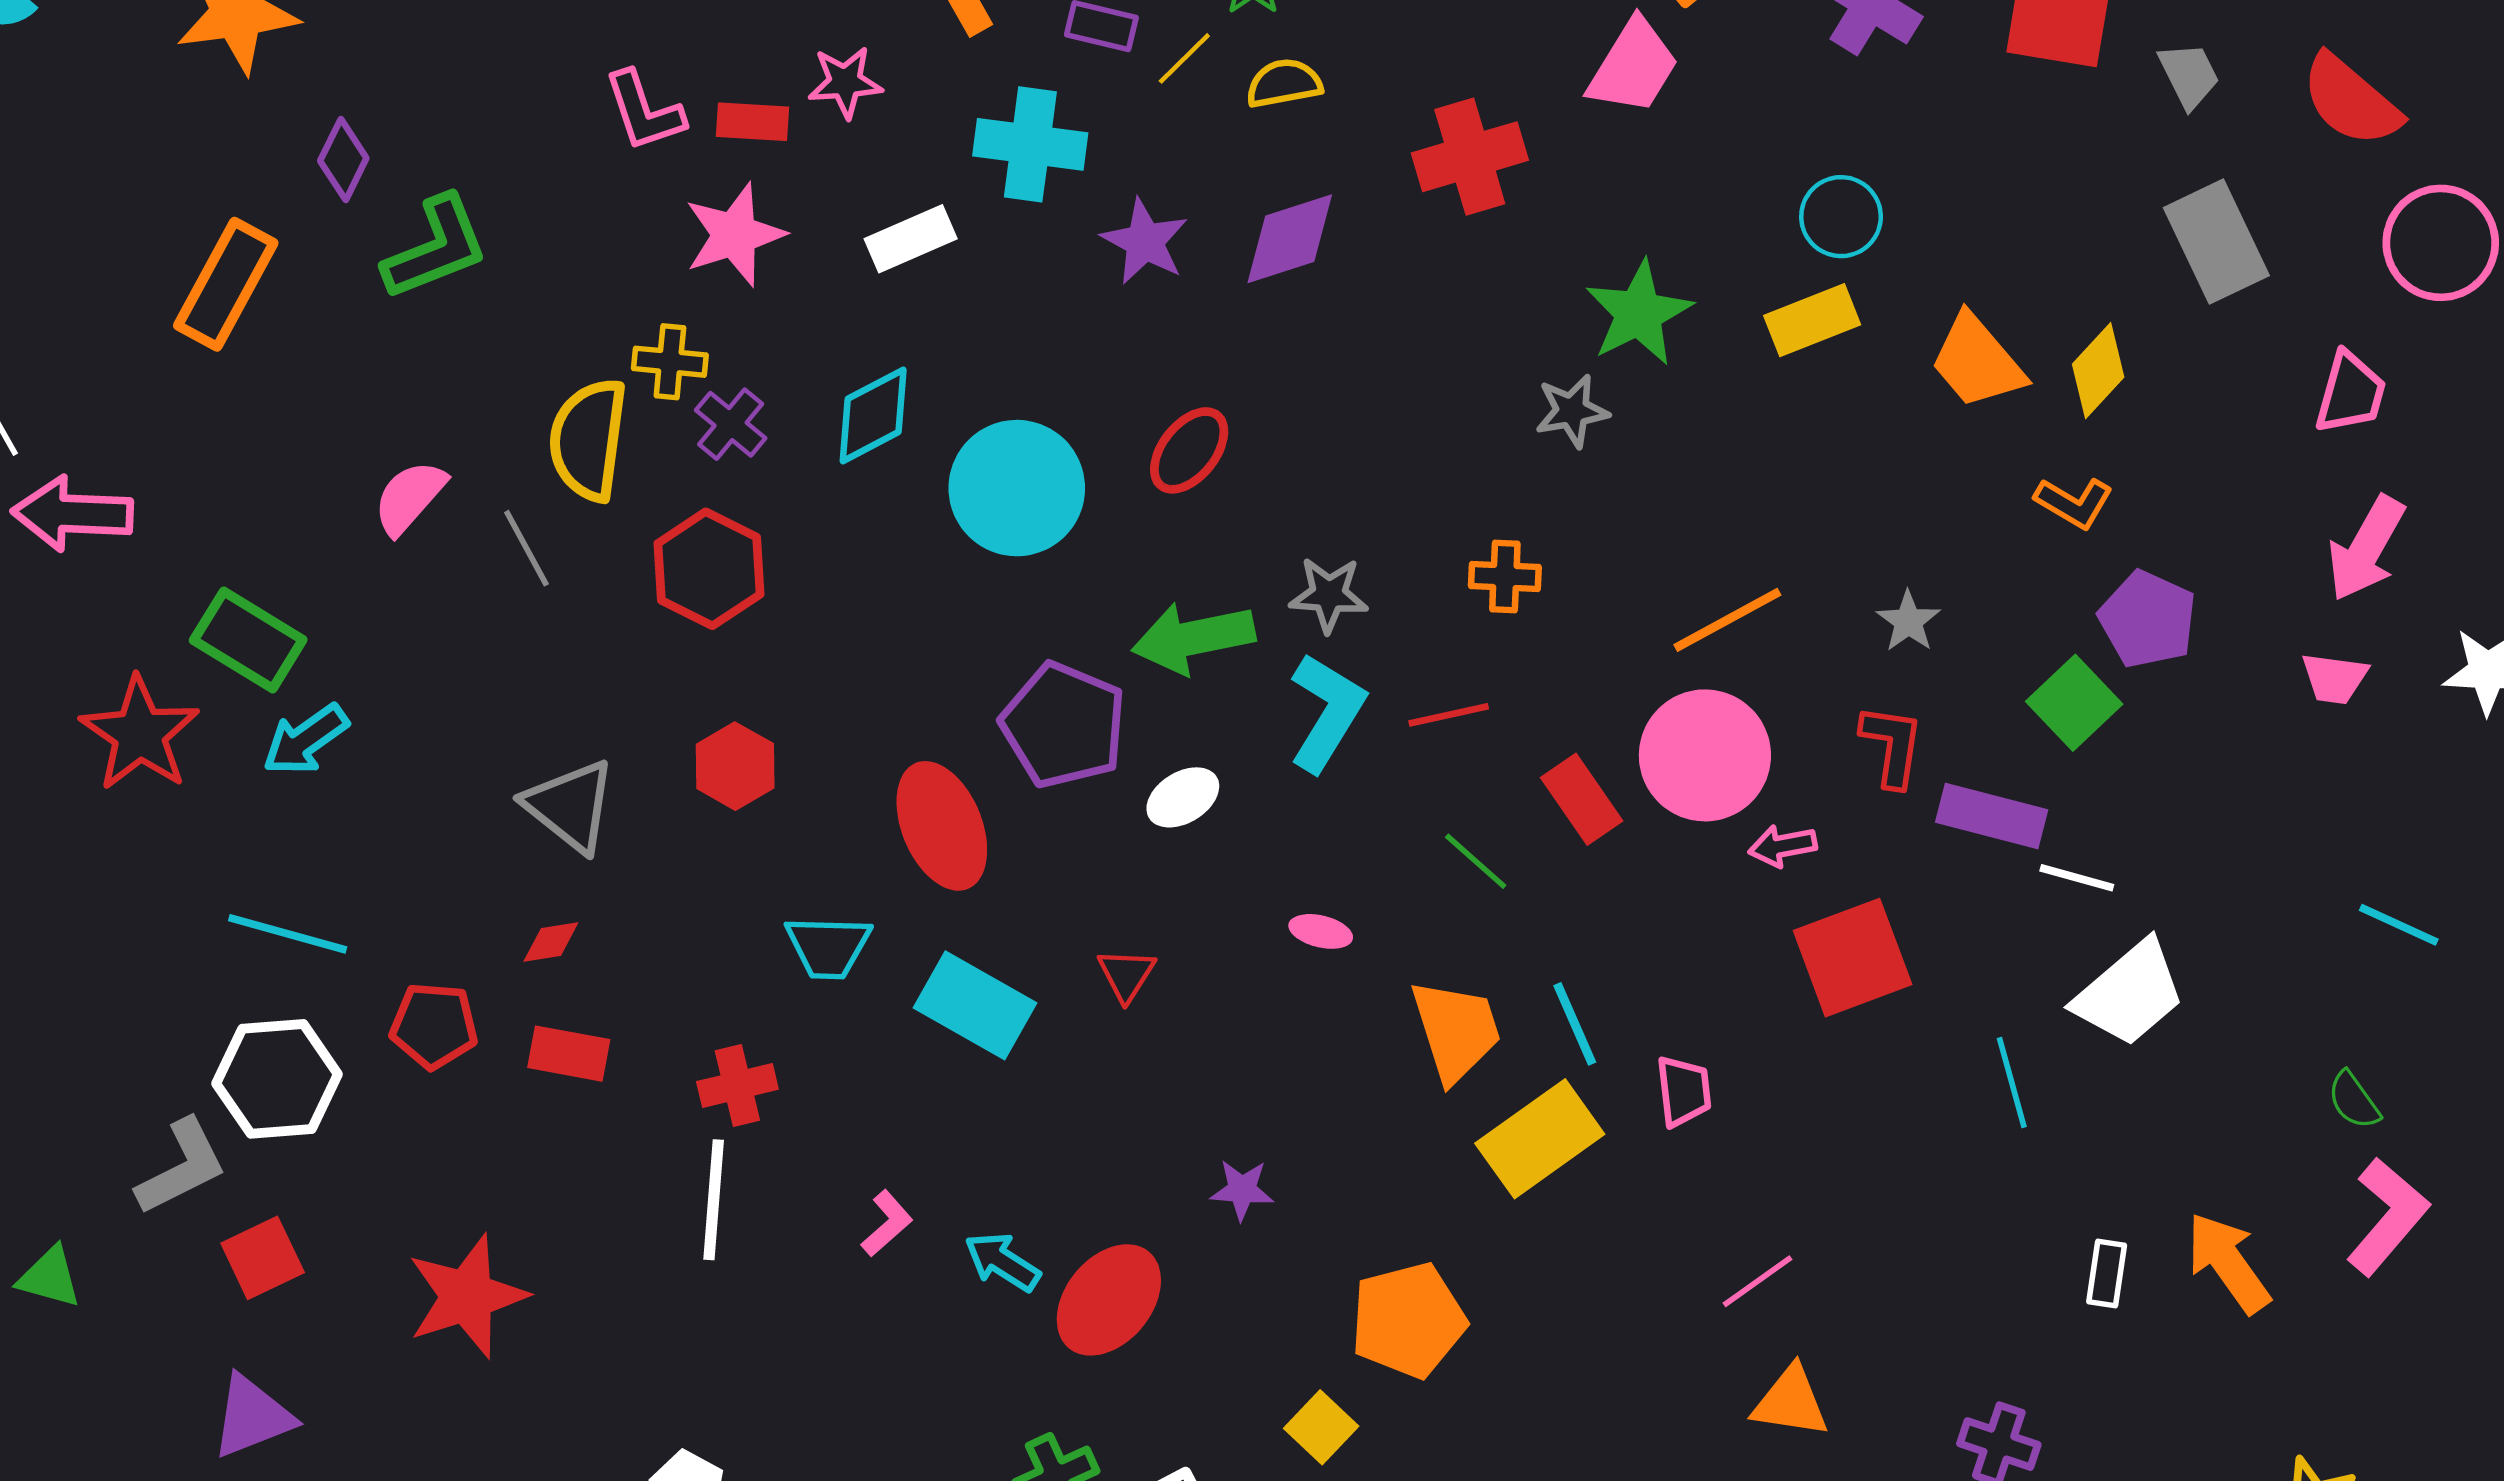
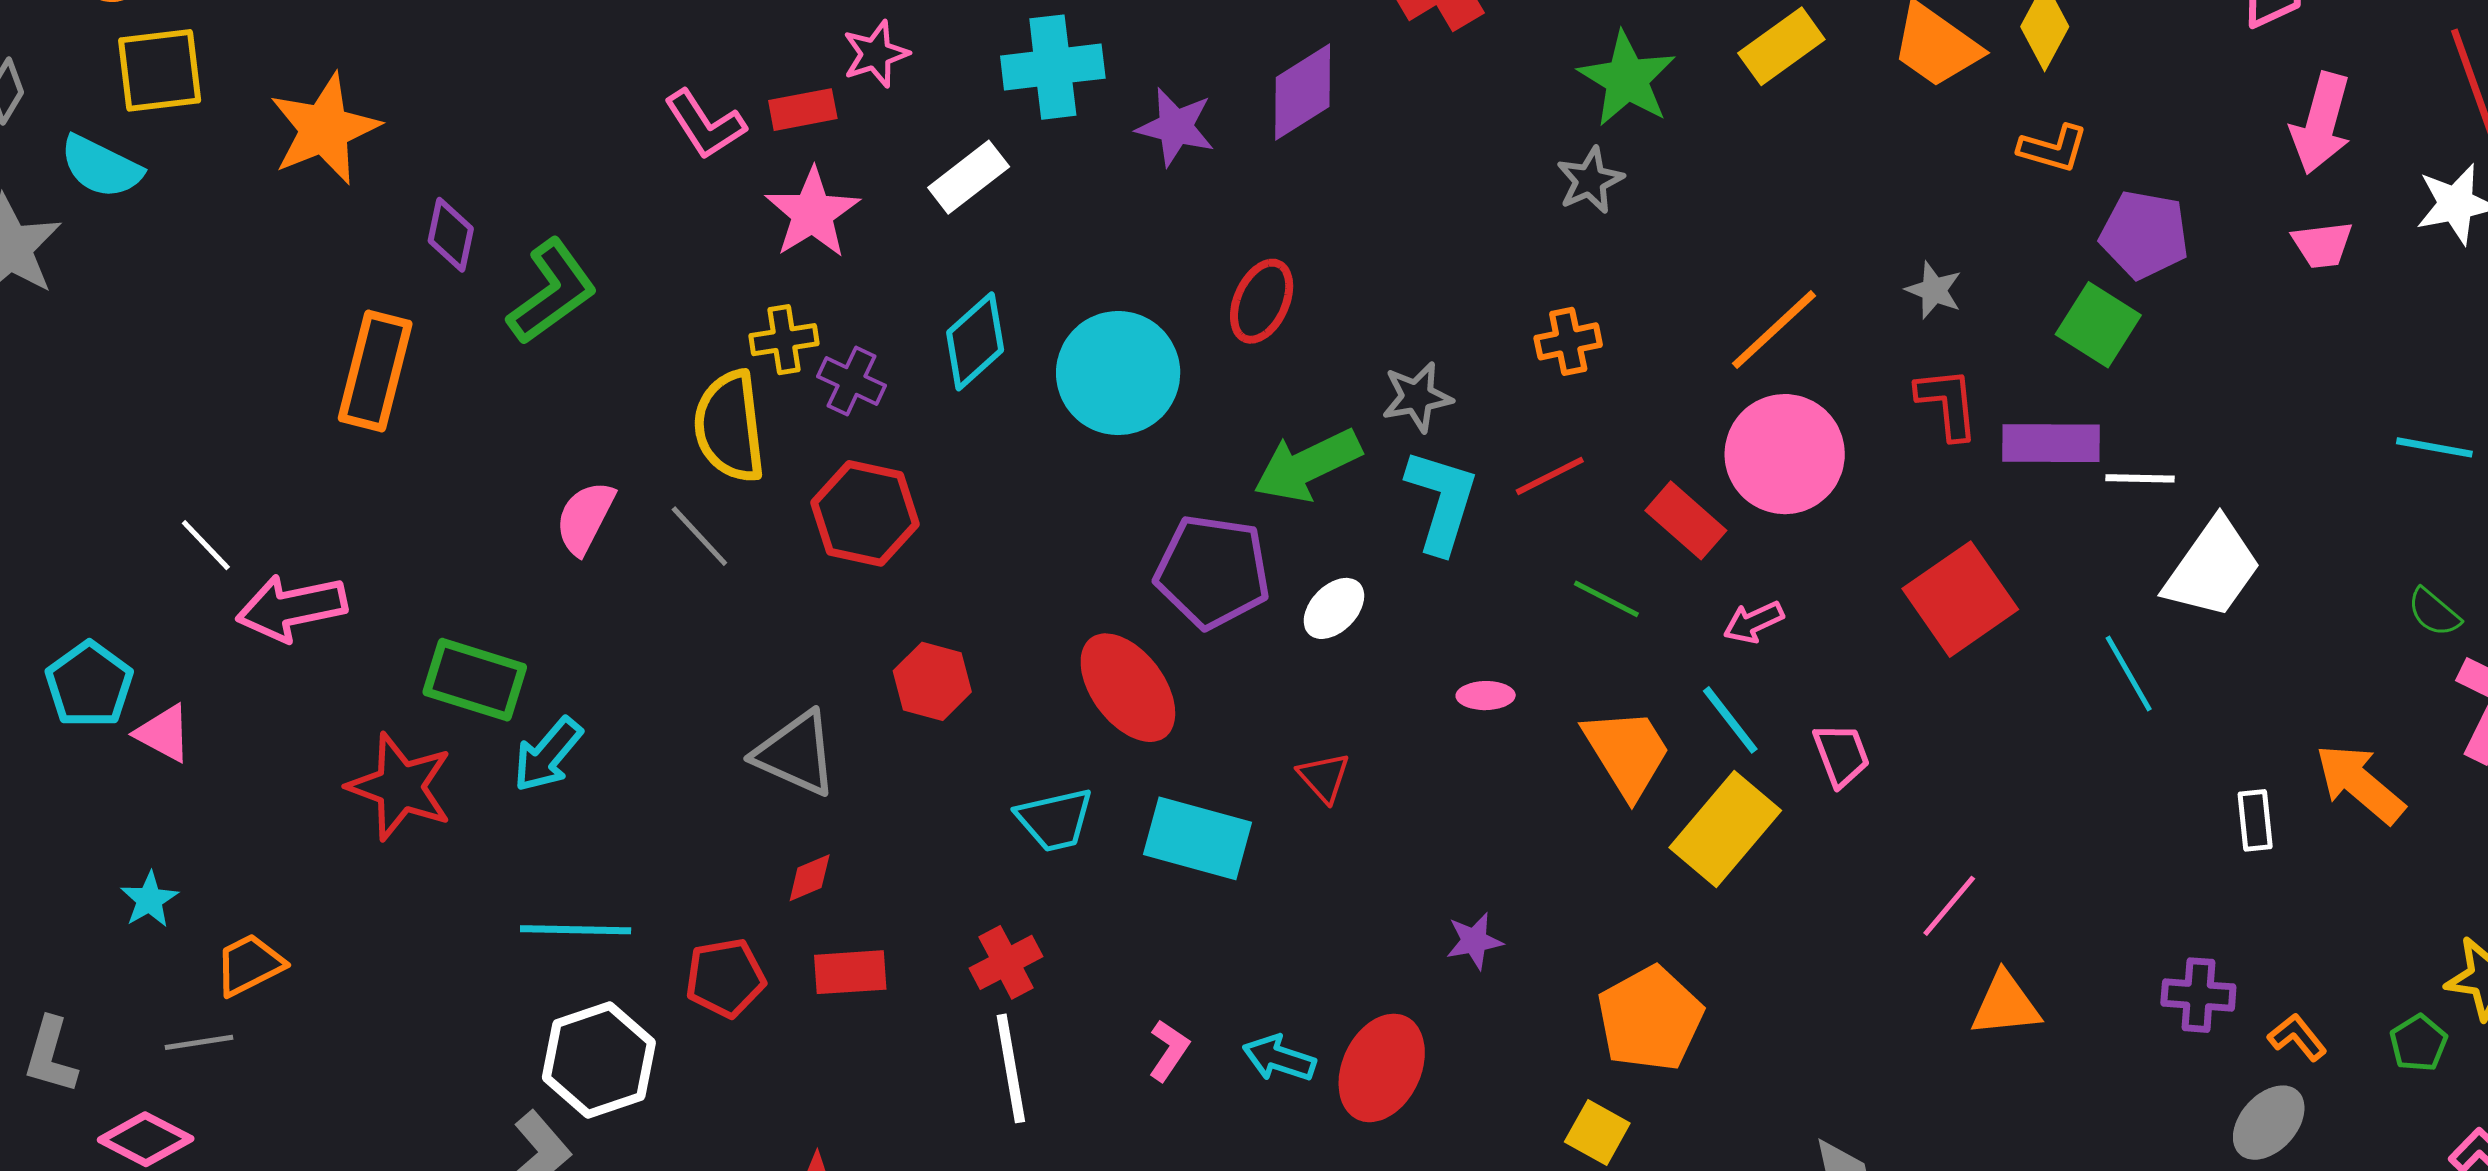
pink arrow: (1783, 846) -> (1754, 622), moved

